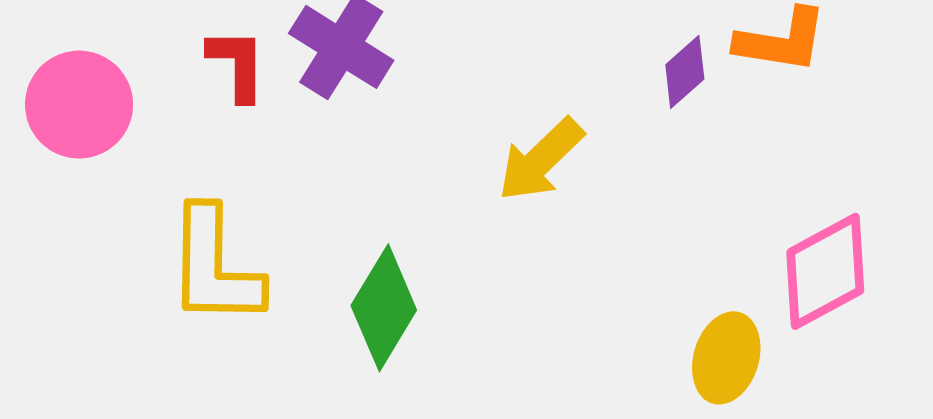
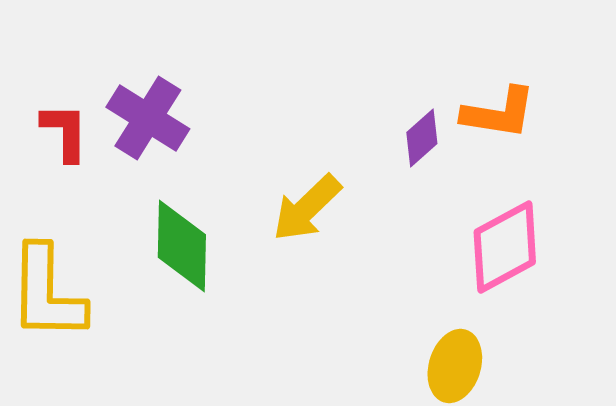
pink diamond: (825, 271) -> (505, 247), moved
green diamond: (384, 308) -> (182, 246), moved, turned -30

